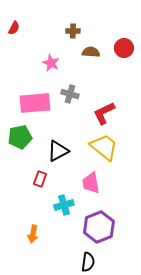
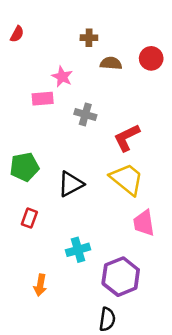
pink rectangle: (35, 103) -> (43, 99), moved, size x0.6
red rectangle: (40, 179) -> (29, 218), moved
pink trapezoid: (91, 183) -> (144, 223), moved

